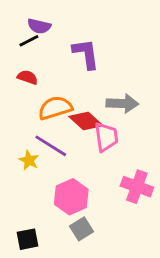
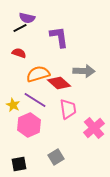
pink trapezoid: (106, 137) -> (68, 109), moved
yellow star: (29, 160) -> (13, 105), moved
pink cross: (137, 187) -> (94, 128), turned 30
pink hexagon: (71, 197) -> (29, 125), moved

